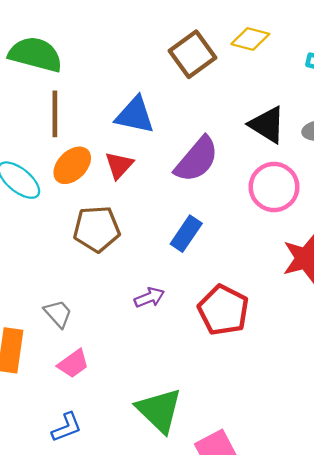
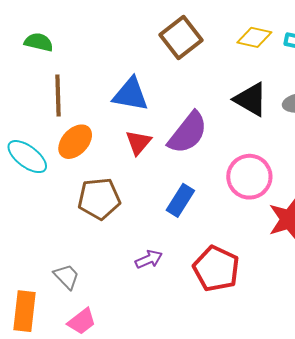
yellow diamond: (250, 39) -> (254, 37), moved
green semicircle: (35, 54) -> (39, 42), size x0.6
red triangle: (119, 165) -> (138, 143), moved
pink circle: (274, 187) -> (249, 177), moved

